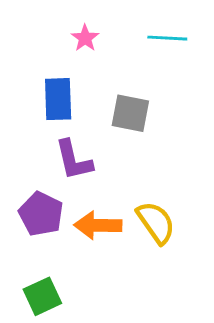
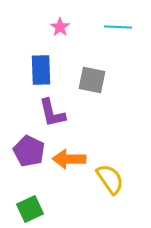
yellow semicircle: (156, 222) -> (110, 179), moved

